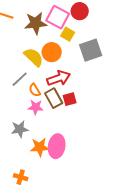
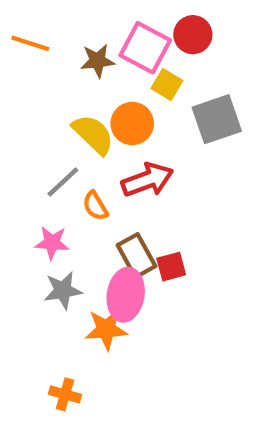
brown star: (36, 23) -> (98, 61), size x0.7
brown rectangle: (54, 98) -> (137, 256), moved
red square: (70, 99) -> (171, 267), moved
pink star: (36, 107) -> (52, 243), moved
pink ellipse: (57, 146) -> (126, 295), moved

